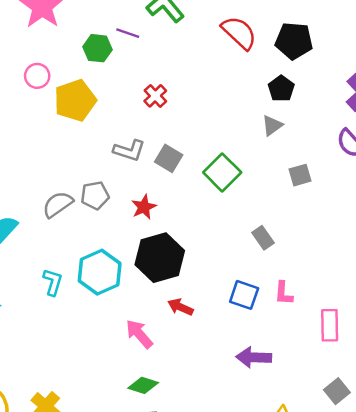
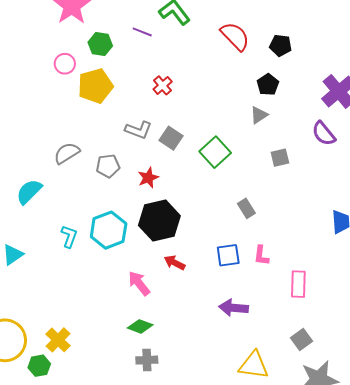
black pentagon: (294, 41) -> (281, 45), size x0.7
green hexagon: (98, 48) -> (100, 44), moved
gray semicircle: (58, 204) -> (67, 153), moved
blue square: (244, 295) -> (228, 255), turned -30

